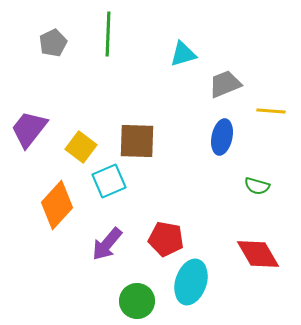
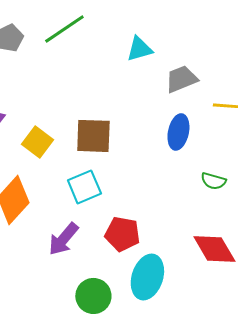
green line: (108, 34) -> (64, 29), turned 54
cyan square: (109, 181) -> (84, 187), moved

